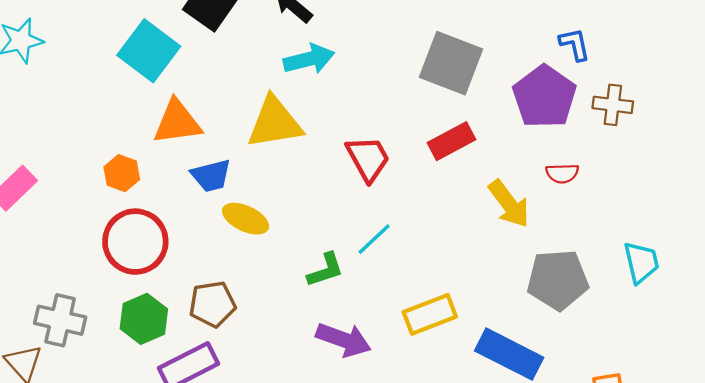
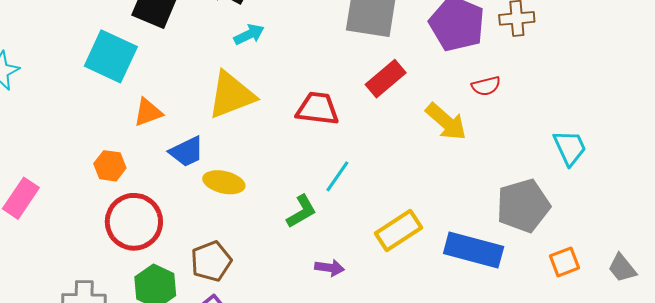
cyan arrow: (309, 59) -> (249, 34), size x0.7
orange triangle: (177, 122) -> (148, 112), size x0.7
red trapezoid: (368, 159) -> (318, 109), turned -42
gray pentagon: (558, 280) -> (523, 206), moved
purple arrow: (344, 340) -> (330, 268), size x0.6

